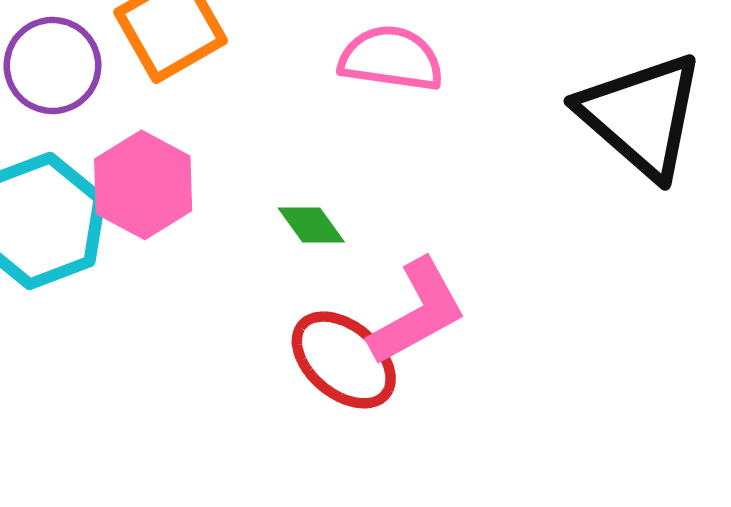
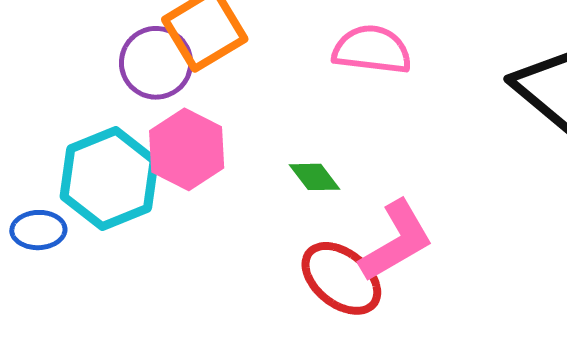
purple circle: (53, 65) -> (156, 63), moved

